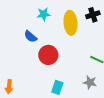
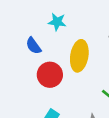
yellow ellipse: (70, 23) -> (79, 56), moved

